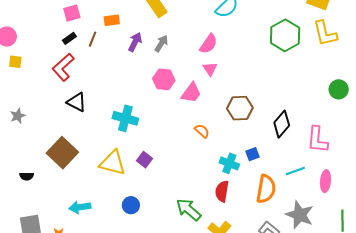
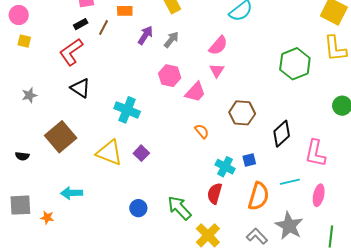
green hexagon: (285, 35) -> (295, 64), moved
gray star: (18, 116) -> (29, 95), moved
blue circle: (131, 205) -> (138, 208), moved

